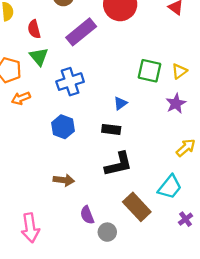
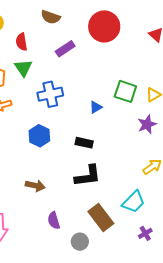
purple rectangle: (81, 32) -> (65, 49), size x0.7
blue triangle: (120, 103) -> (96, 107), moved
gray circle: (107, 232) -> (80, 242), moved

